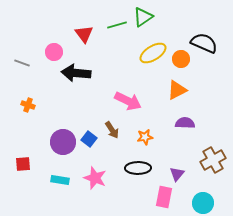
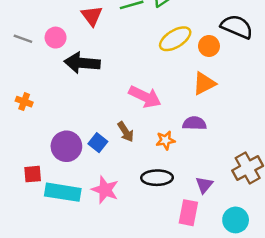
gray line: (22, 63) -> (23, 39), moved
purple semicircle: (185, 123) -> (194, 123), moved
red square: (23, 164) -> (33, 174), moved
cyan rectangle: (60, 180) -> (63, 192), size x1.6

